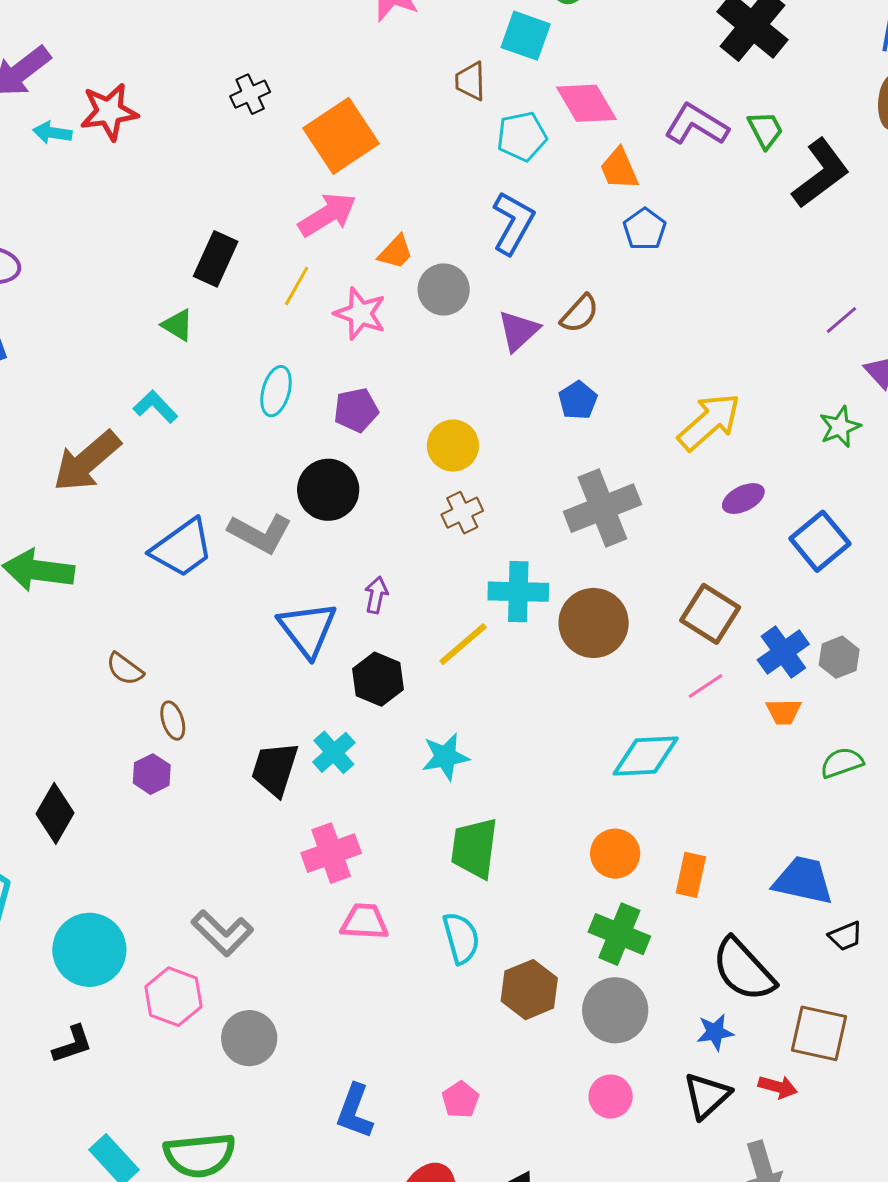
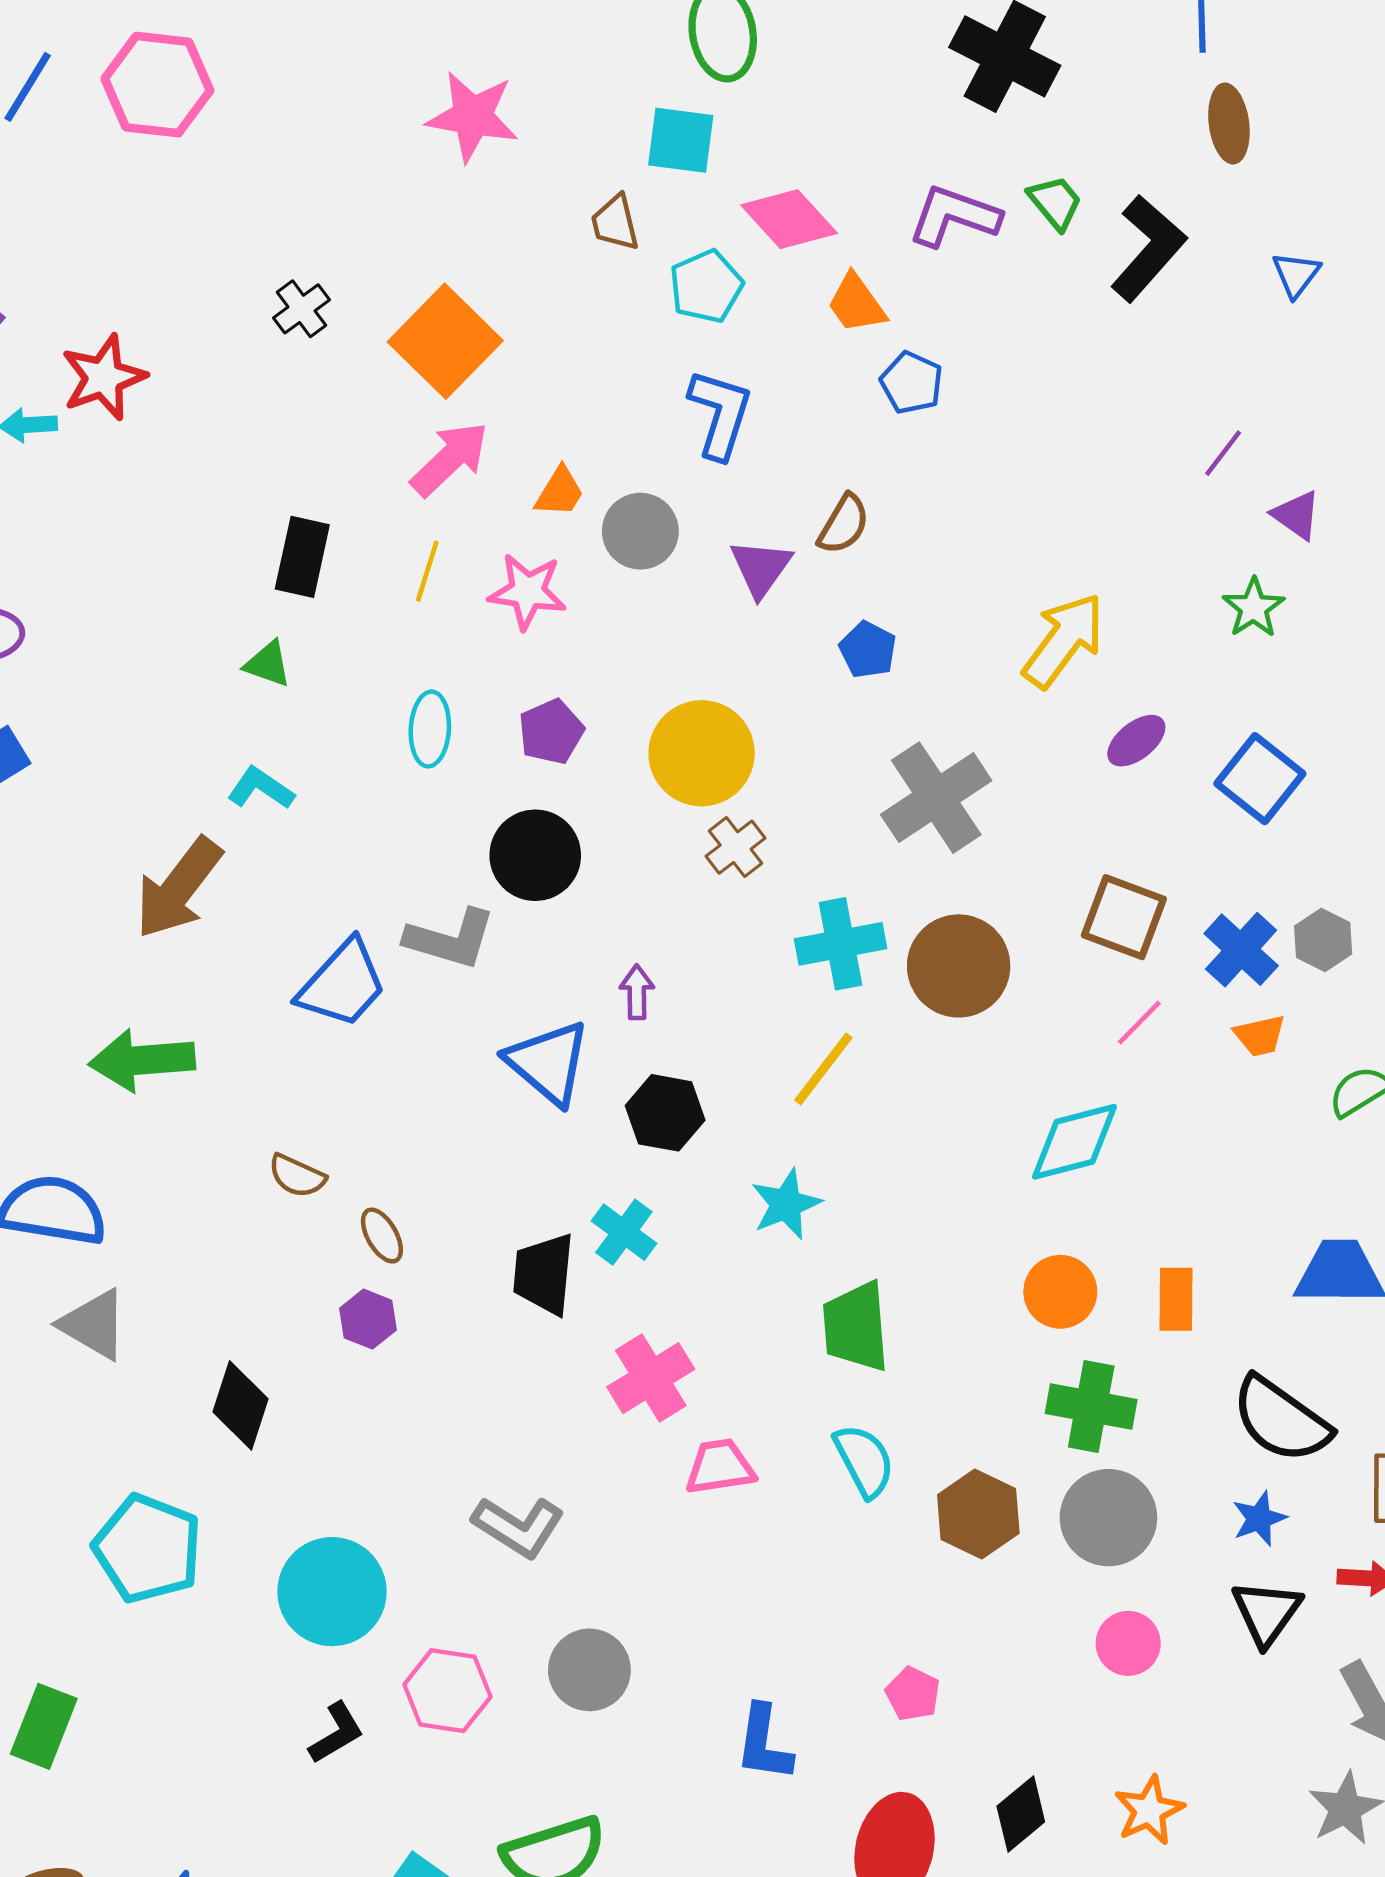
yellow circle: (453, 446) -> (702, 753), size x1.4
yellow line: (463, 644) -> (823, 1069), moved
pink hexagon: (173, 997) -> (447, 1691), moved

